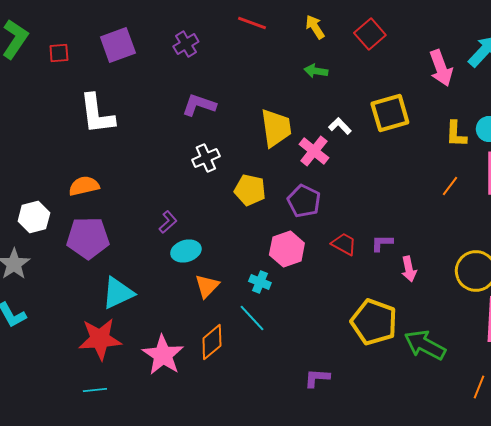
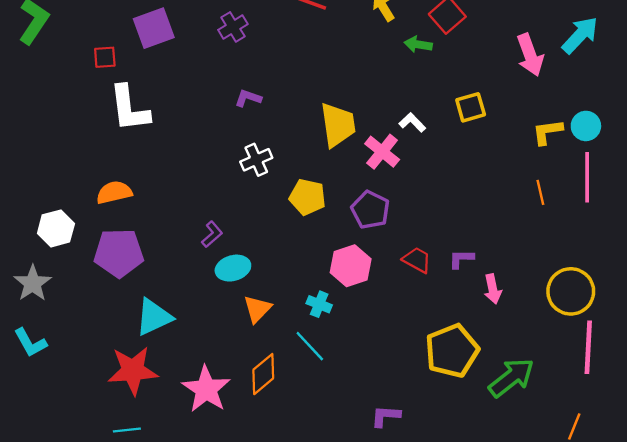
red square: (59, 53) -> (105, 57), moved
green arrow: (316, 71) -> (418, 44), moved
purple L-shape: (199, 105) -> (248, 98), size x0.7
yellow square: (390, 113) -> (471, 107), size x0.7
yellow L-shape: (456, 134) -> (547, 132), turned 80
orange line: (450, 186) -> (540, 192), turned -50
yellow pentagon: (374, 322) -> (452, 351), turned 30
green arrow: (425, 345) -> (511, 378), turned 114

